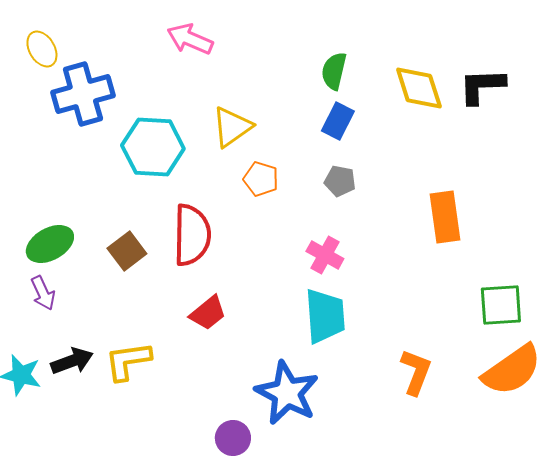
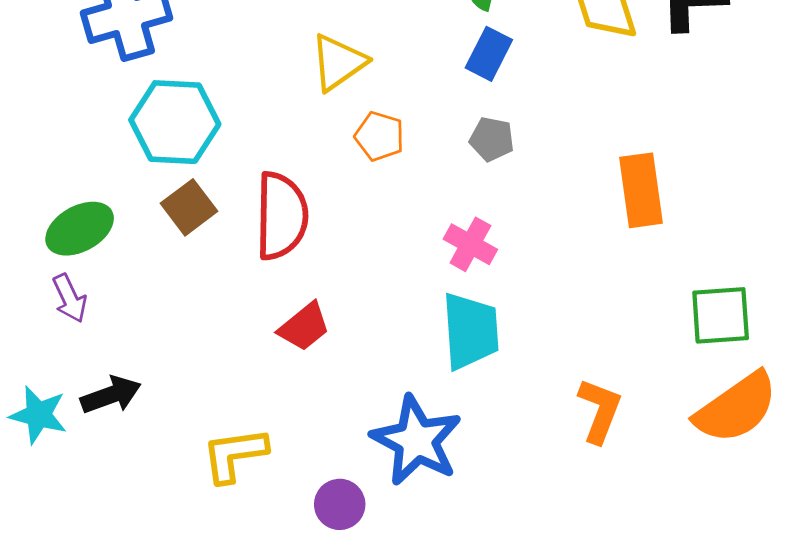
cyan hexagon: (153, 147) -> (175, 122), moved
brown square: (127, 251) -> (189, 207), moved
yellow L-shape: (128, 361) -> (235, 455), moved

